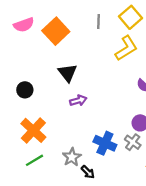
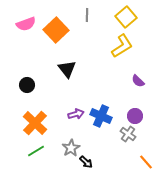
gray line: (99, 22) -> (87, 15), moved
purple arrow: (78, 101) -> (76, 114), moved
blue cross: (105, 143) -> (101, 116), moved

